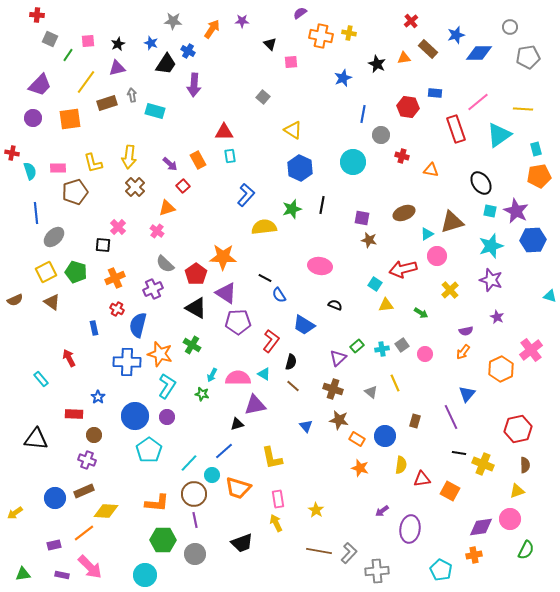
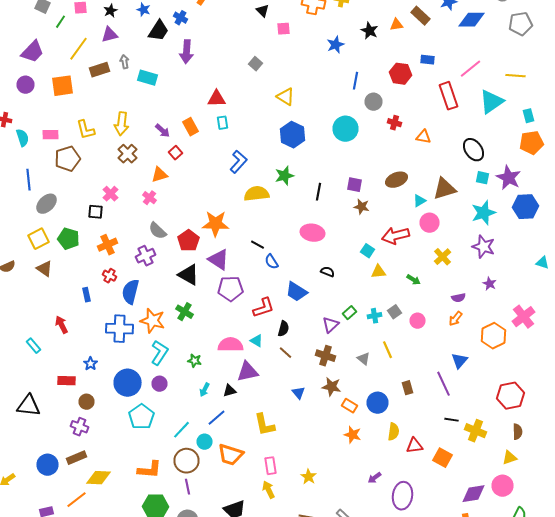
black line: (322, 205) -> (318, 192), moved
red L-shape: (271, 341) -> (264, 308), turned 35
cyan arrow: (212, 375) -> (204, 390), moved
brown rectangle: (415, 421) -> (408, 388), turned -32

